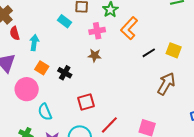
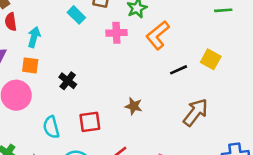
yellow square: (174, 50) -> (211, 59), moved
brown star: (95, 55) -> (134, 106), moved
orange square: (42, 68) -> (30, 65), moved, turned -32
cyan semicircle: (45, 112) -> (51, 127), moved

